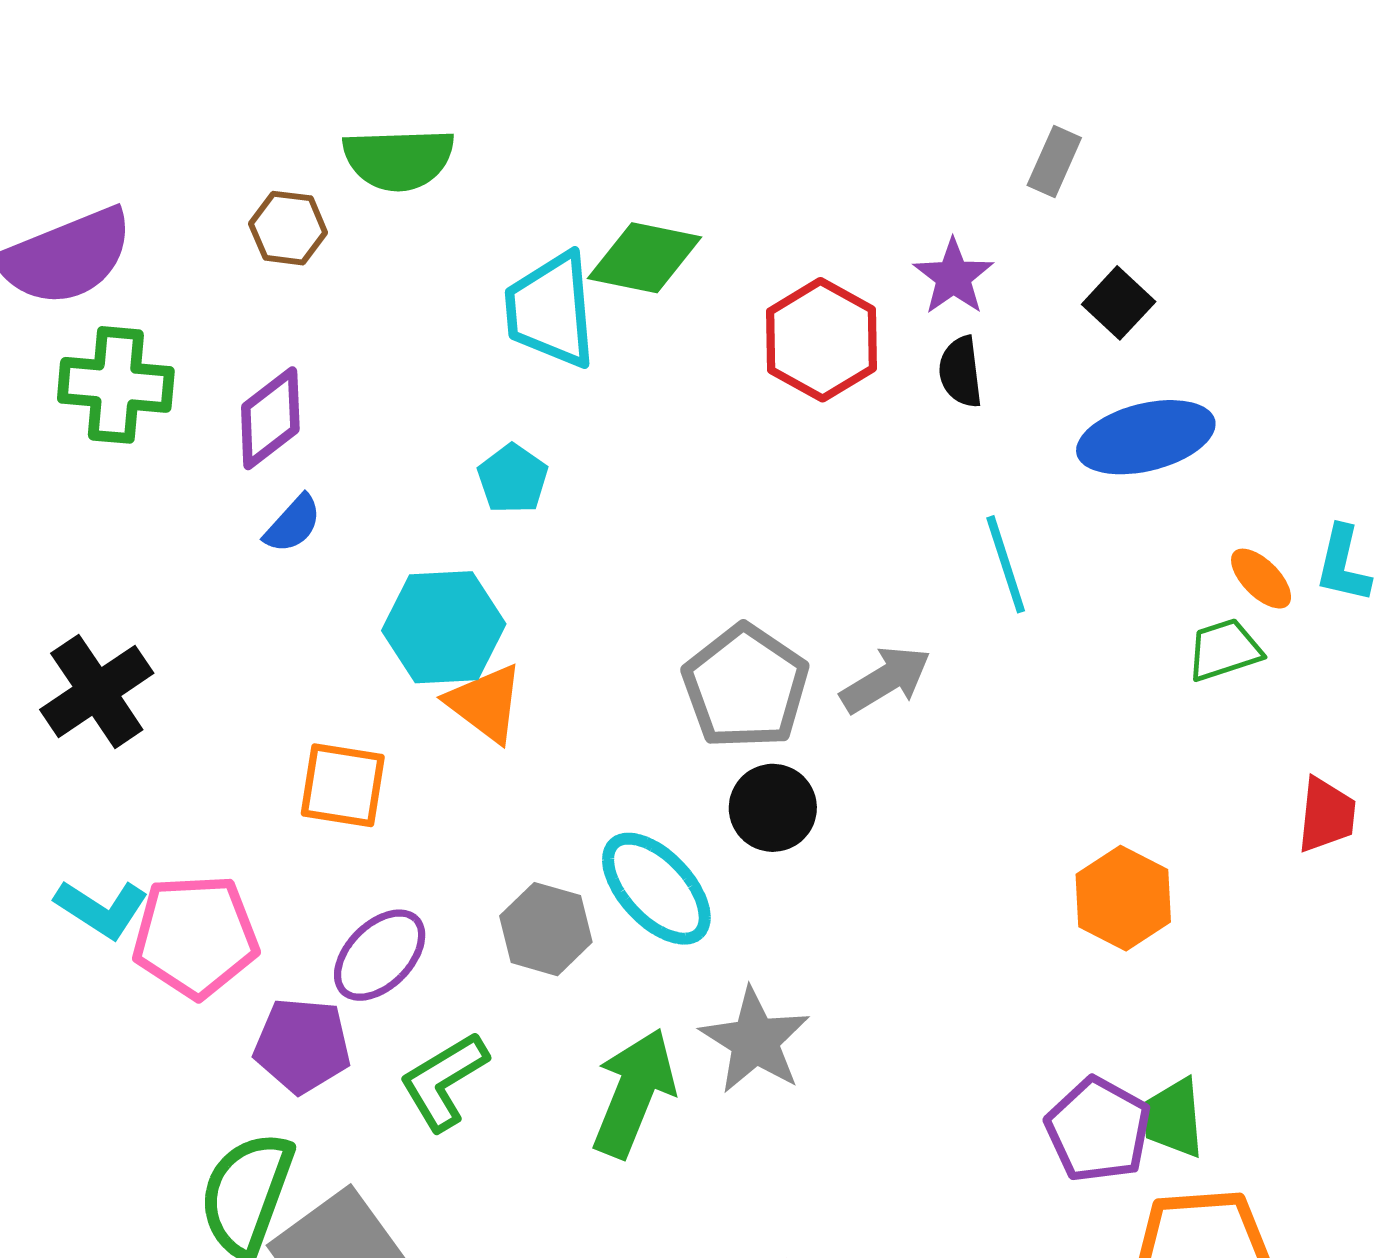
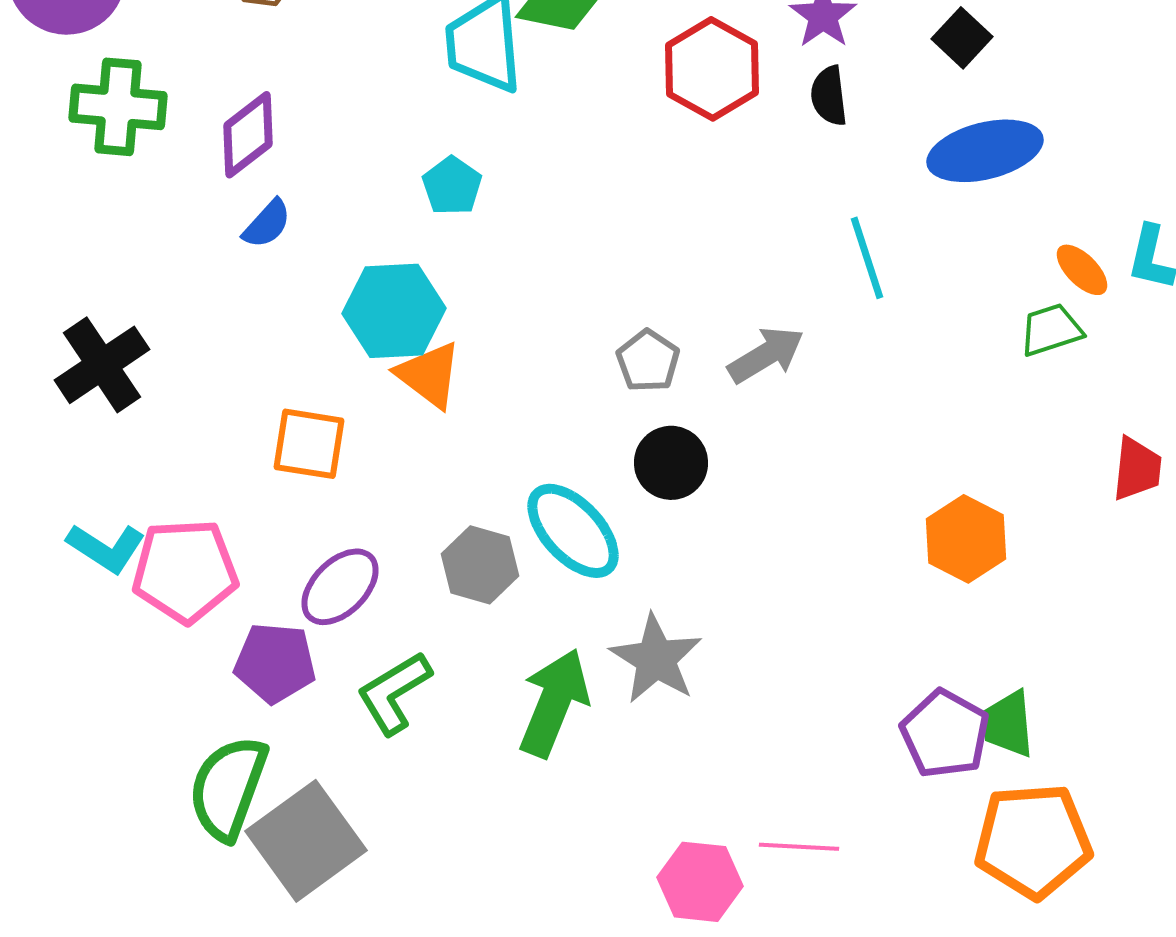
gray pentagon: (745, 687) -> (648, 361), size x0.6

